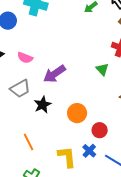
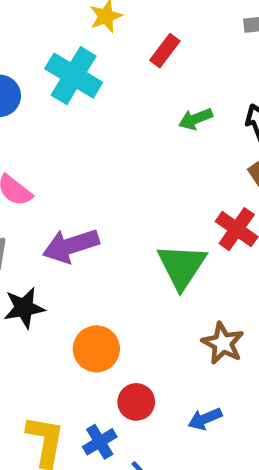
green triangle: (102, 69) -> (182, 266), size x1.6

